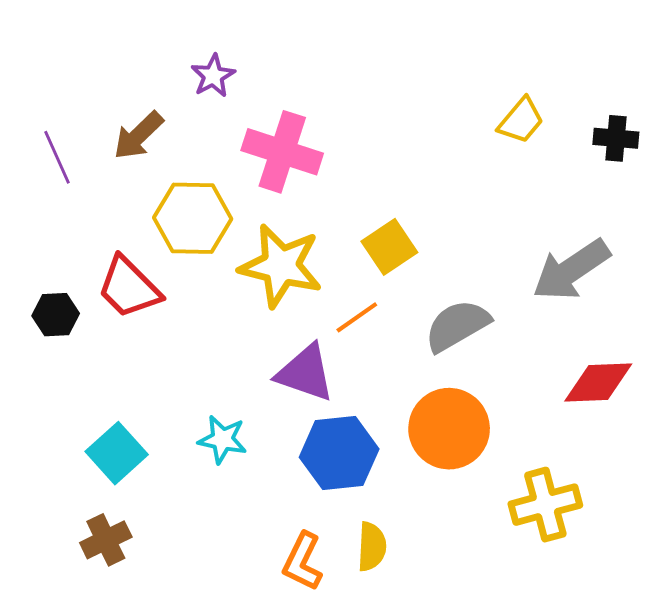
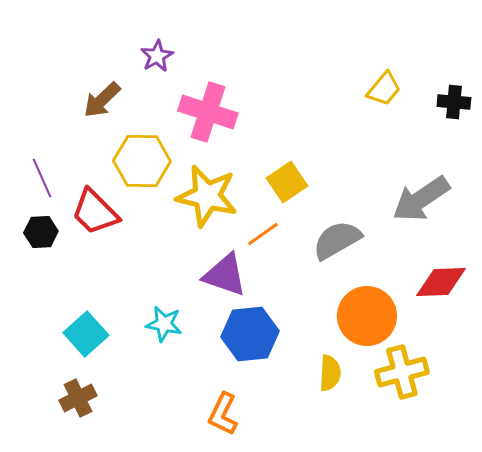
purple line: (57, 157) -> (42, 178), moved
orange circle: (449, 429) -> (367, 316), moved
yellow semicircle: (372, 547) -> (330, 373), moved

